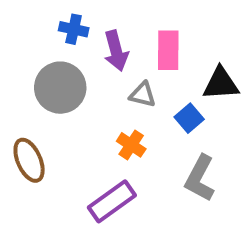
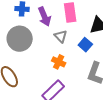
gray triangle: (143, 95) -> (61, 36), turned 40

